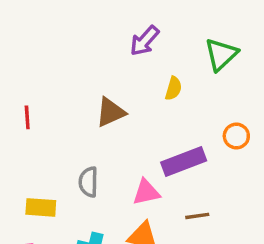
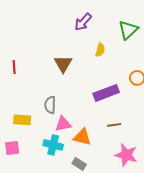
brown triangle: (111, 112) -> (63, 64), turned -36
pink triangle: (146, 192) -> (63, 124), moved

